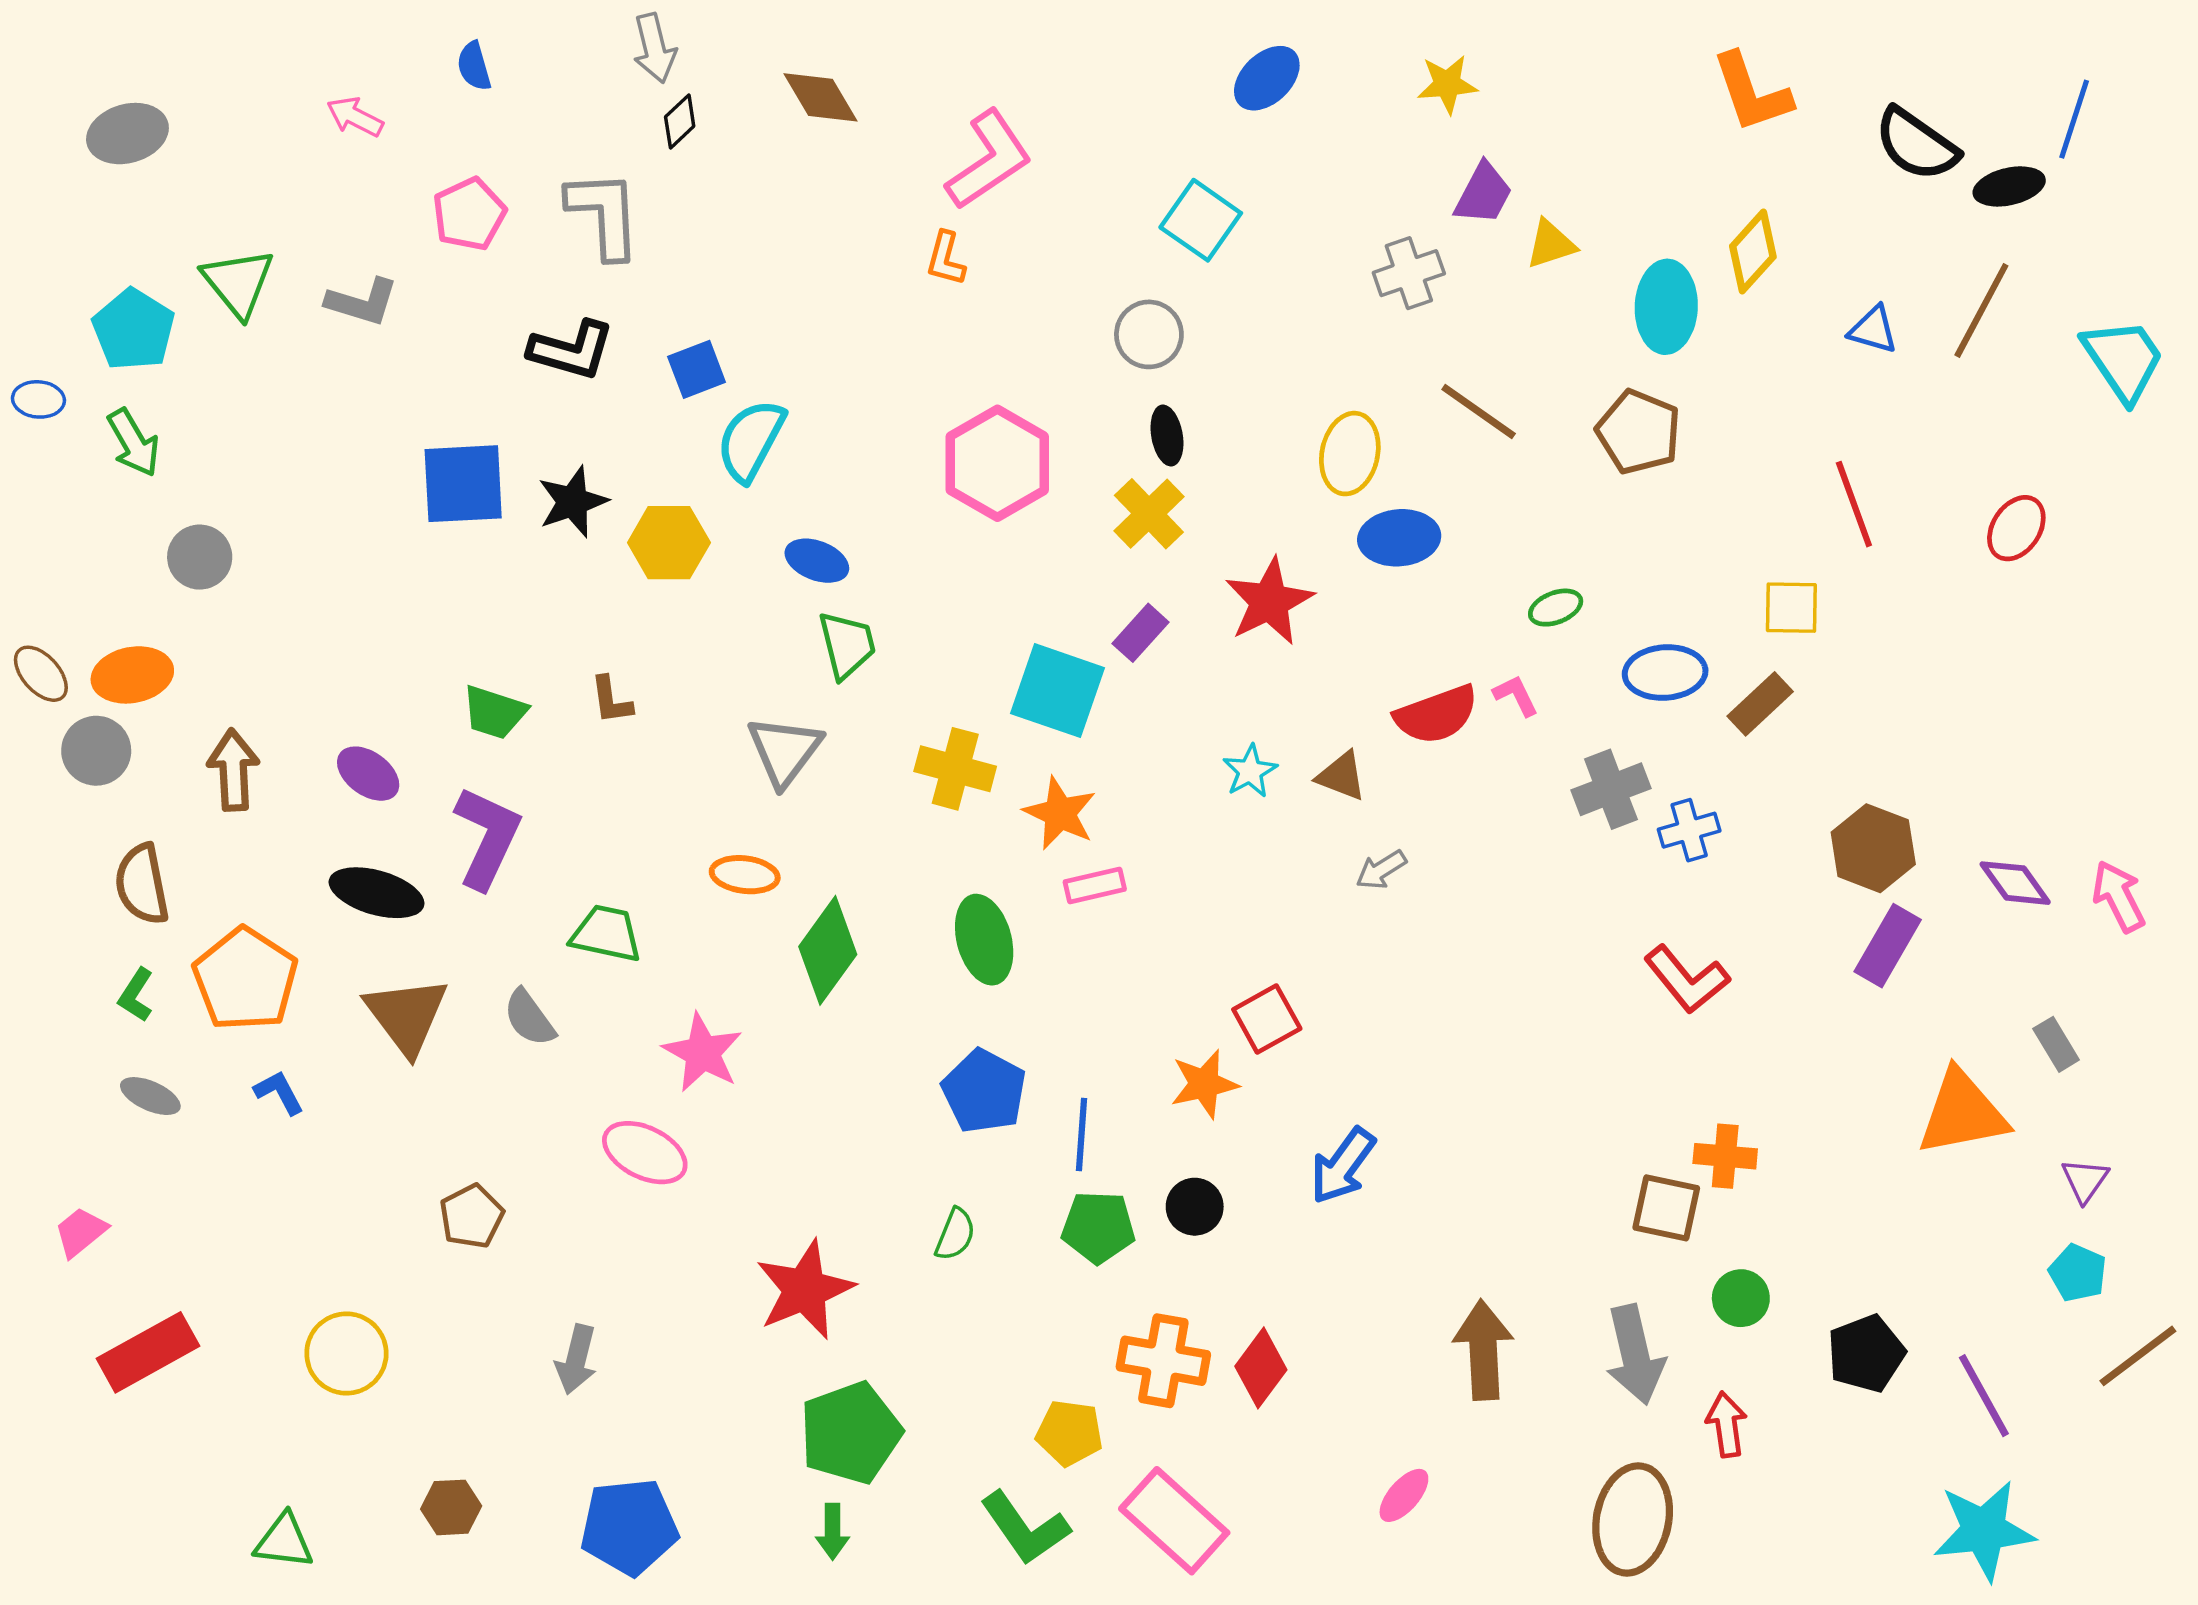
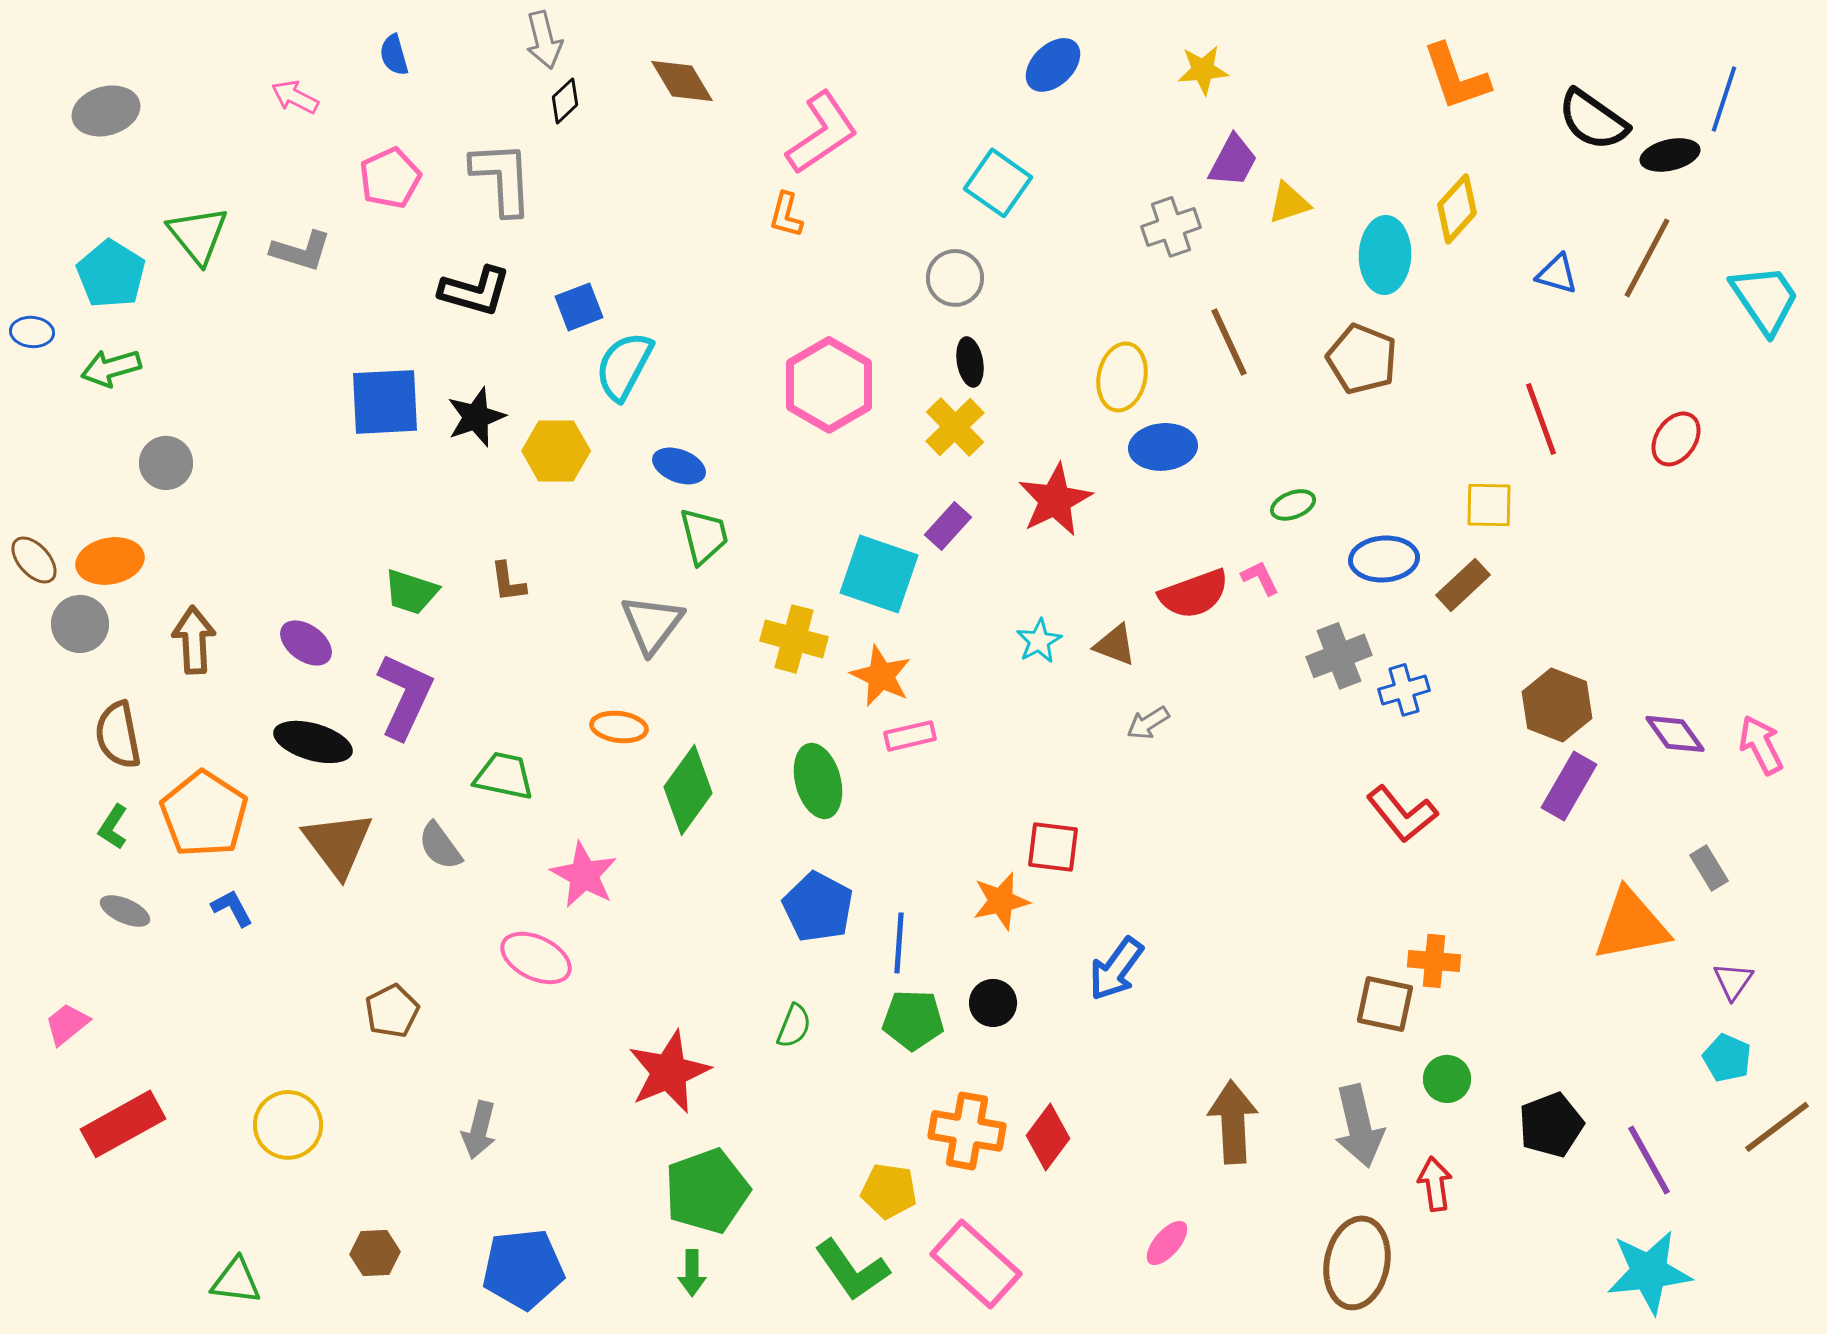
brown line: (1479, 411) -> (1229, 342), turned 30
green arrow: (134, 443) -> (111, 368), turned 104
red square: (1267, 1019) -> (1053, 847), turned 36

